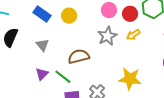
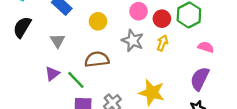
yellow circle: (69, 16) -> (98, 21), moved
yellow arrow: (133, 35) -> (162, 43), turned 136
gray star: (107, 36) -> (133, 41), turned -30

